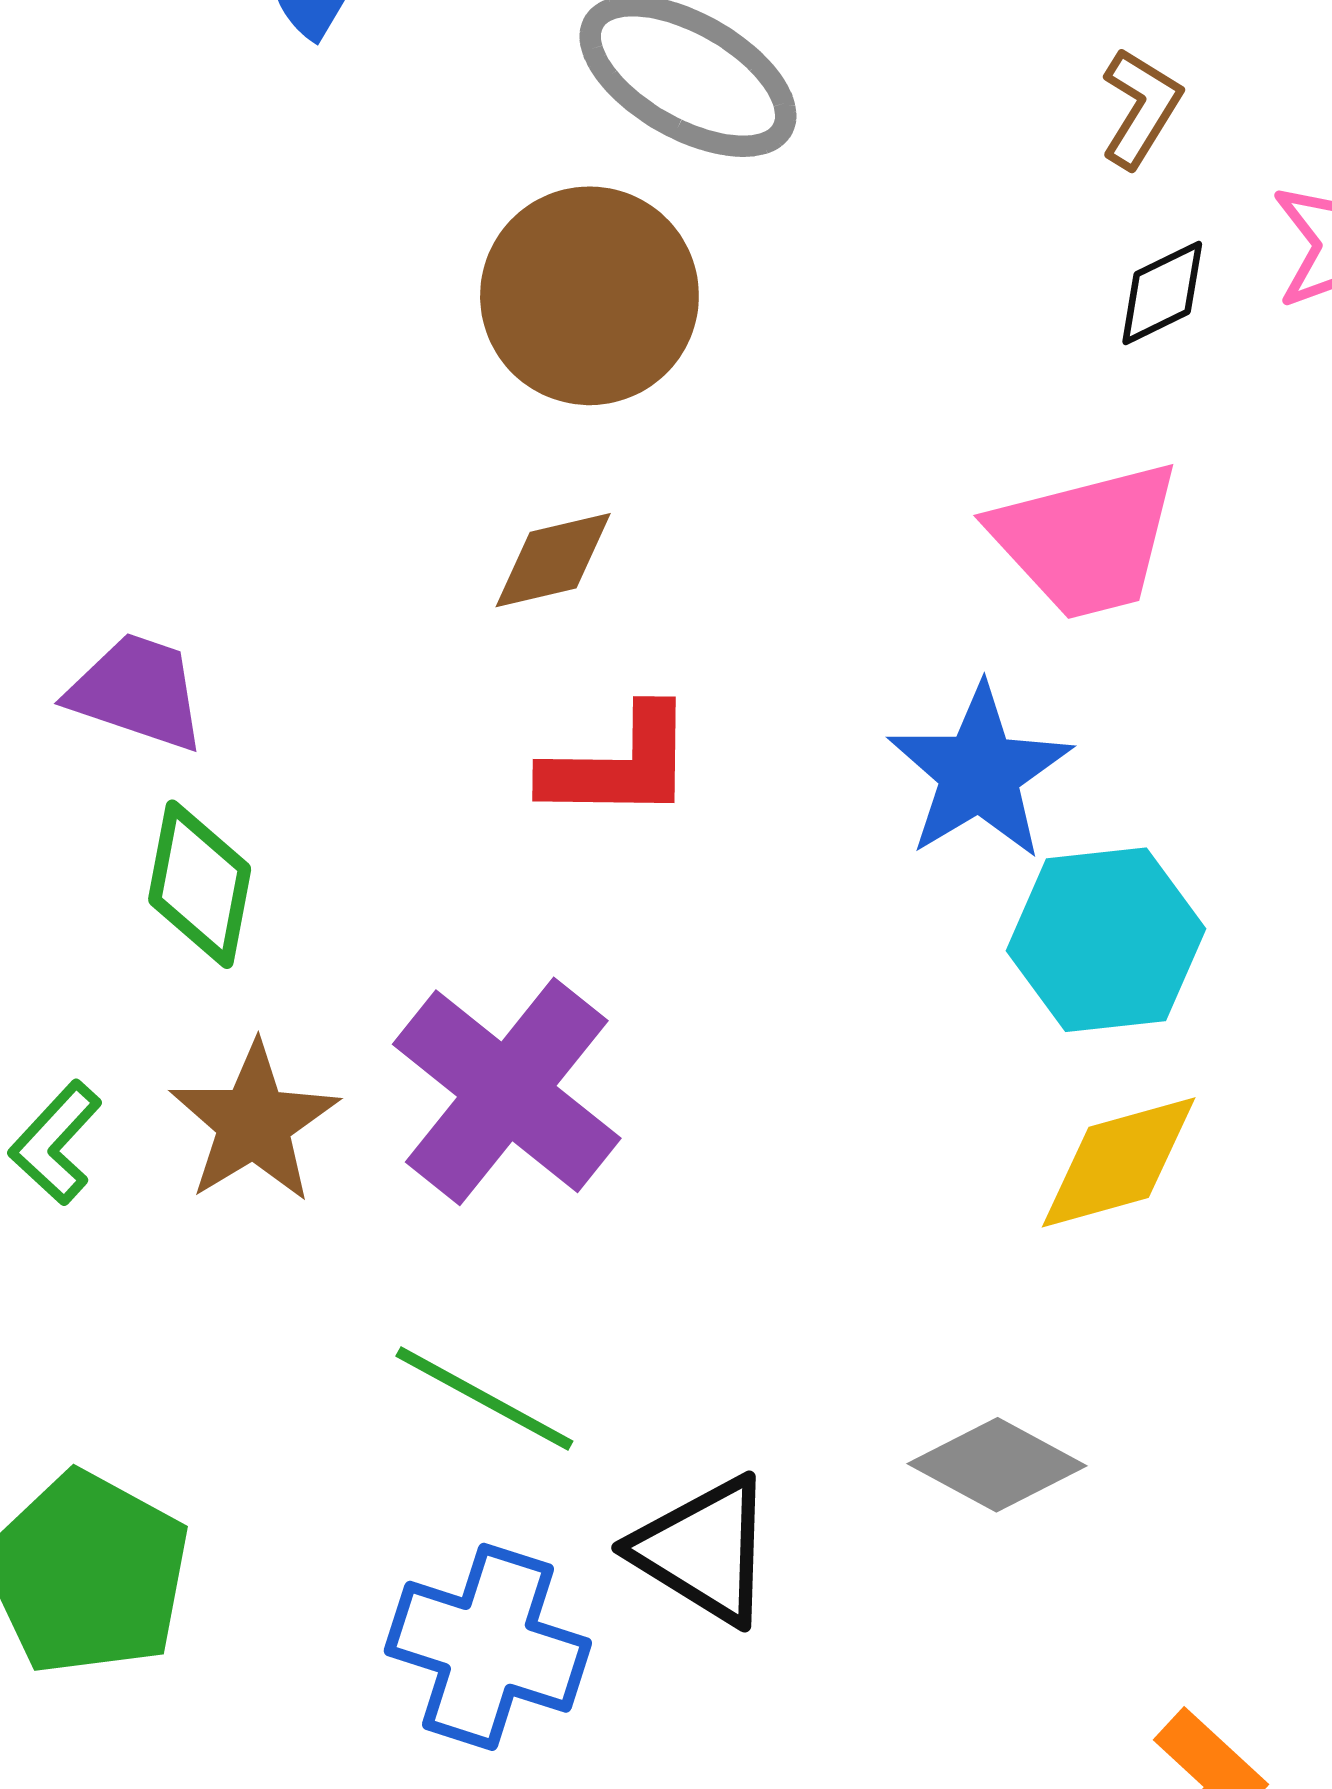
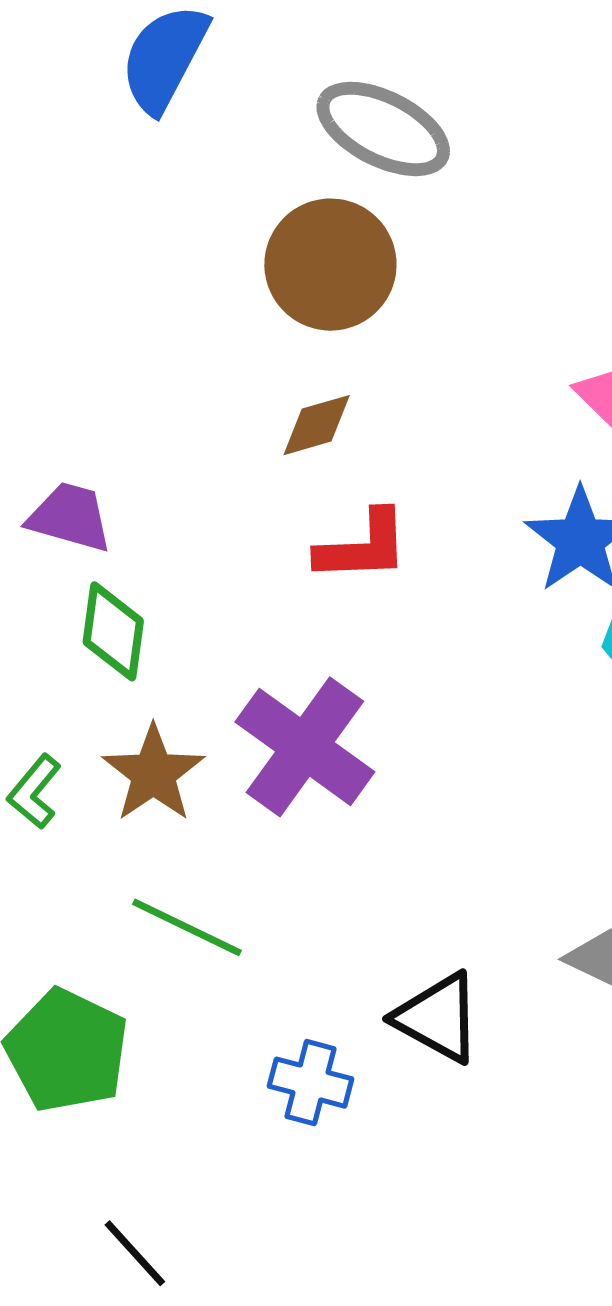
green line: (484, 1399) -> (187, 927), moved
blue cross: (488, 1647) -> (310, 1083), size x0.7

